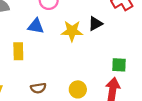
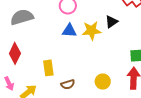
blue triangle: (36, 26) -> (69, 31), moved
yellow rectangle: (18, 51) -> (48, 68), moved

